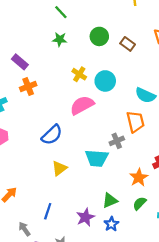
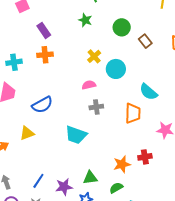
pink semicircle: (82, 105) -> (89, 85), size x0.6
blue semicircle: (52, 135) -> (42, 105), moved
gray cross: (117, 141) -> (96, 107), moved
cyan trapezoid: (97, 158) -> (76, 135), moved
yellow triangle: (59, 168) -> (27, 133), moved
blue line: (48, 211) -> (38, 181), moved

